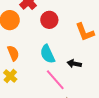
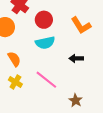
cyan semicircle: (47, 54) -> (45, 43), moved, turned -66
pink line: (55, 80) -> (46, 80), moved

